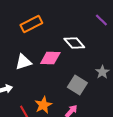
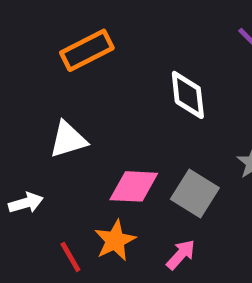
white diamond: (74, 43) -> (188, 95), turned 35
pink diamond: (50, 58) -> (134, 186), moved

